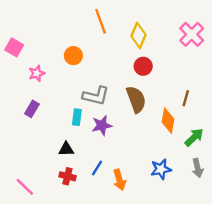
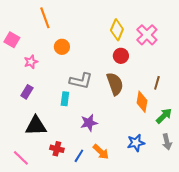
orange line: (101, 21) -> (45, 18), moved
pink cross: (192, 34) -> (147, 35), moved
purple star: (102, 125) -> (89, 123), moved
black triangle: (66, 149) -> (36, 126), moved, size x1.6
blue line: (97, 168) -> (79, 156), moved
orange arrow: (120, 180) -> (101, 152), turned -30

